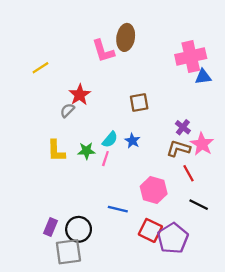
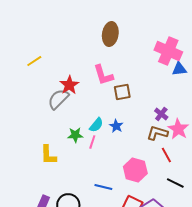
pink L-shape: (103, 51) -> (103, 75), moved
pink cross: (191, 57) -> (168, 51), turned 36
gray semicircle: (67, 110) -> (58, 99), size x1.6
yellow L-shape: (56, 151) -> (48, 155), moved

